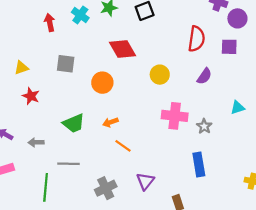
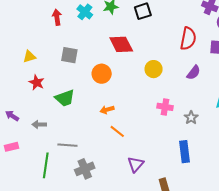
pink cross: (175, 116) -> (165, 107), size x0.7
green trapezoid: (74, 123) -> (65, 98), moved
gray cross: (106, 188) -> (85, 169), moved

